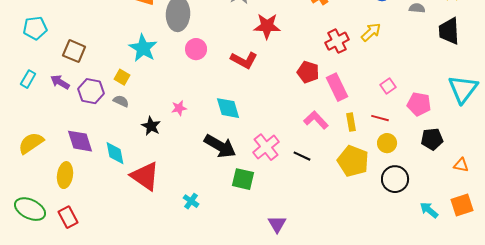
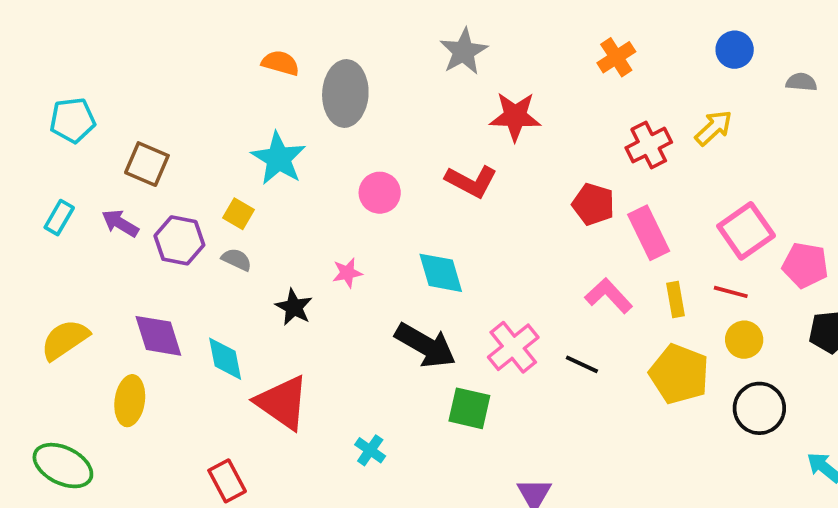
pink circle: (196, 49) -> (380, 193), moved
pink square: (388, 86) -> (746, 231), size x1.8
red rectangle: (68, 217) -> (227, 481), moved

